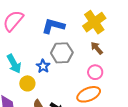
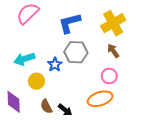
blue L-shape: (53, 26) -> (70, 23), turned -35
cyan arrow: (14, 64) -> (24, 59), turned 96

